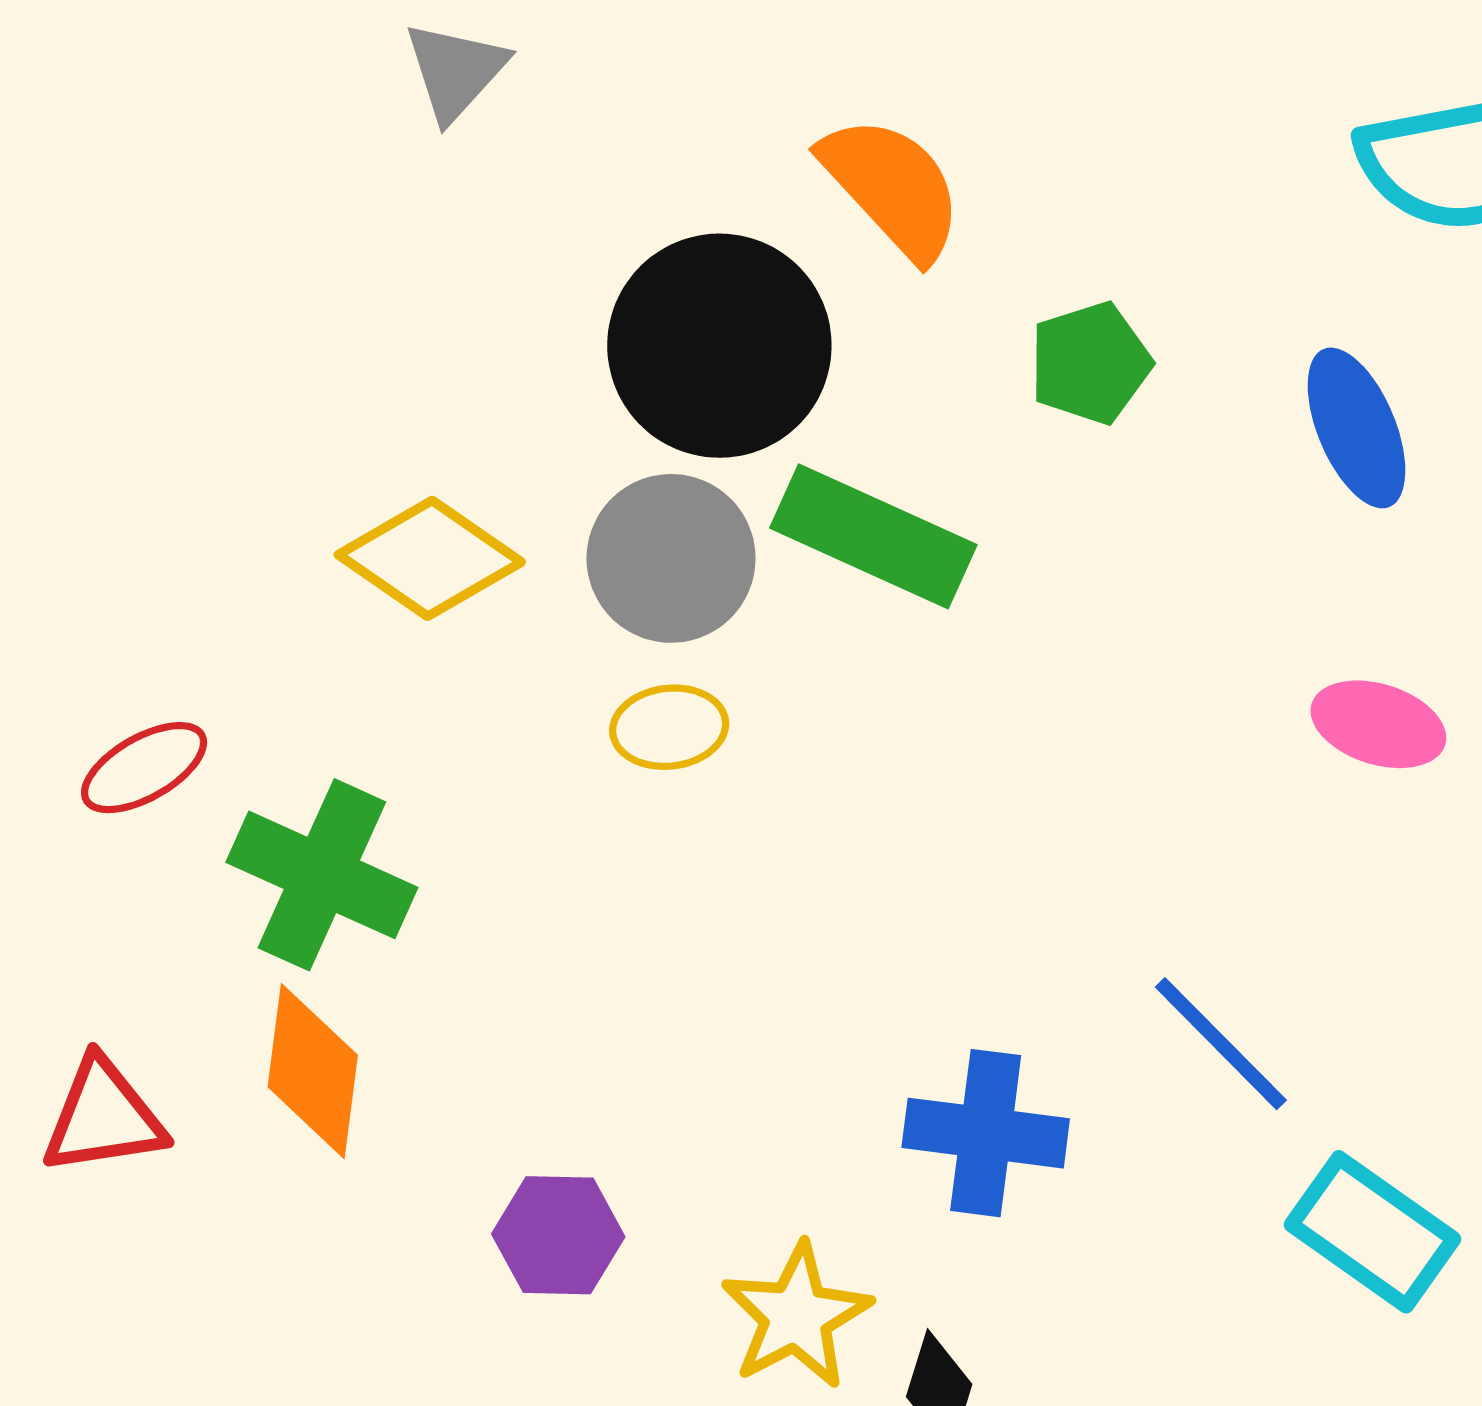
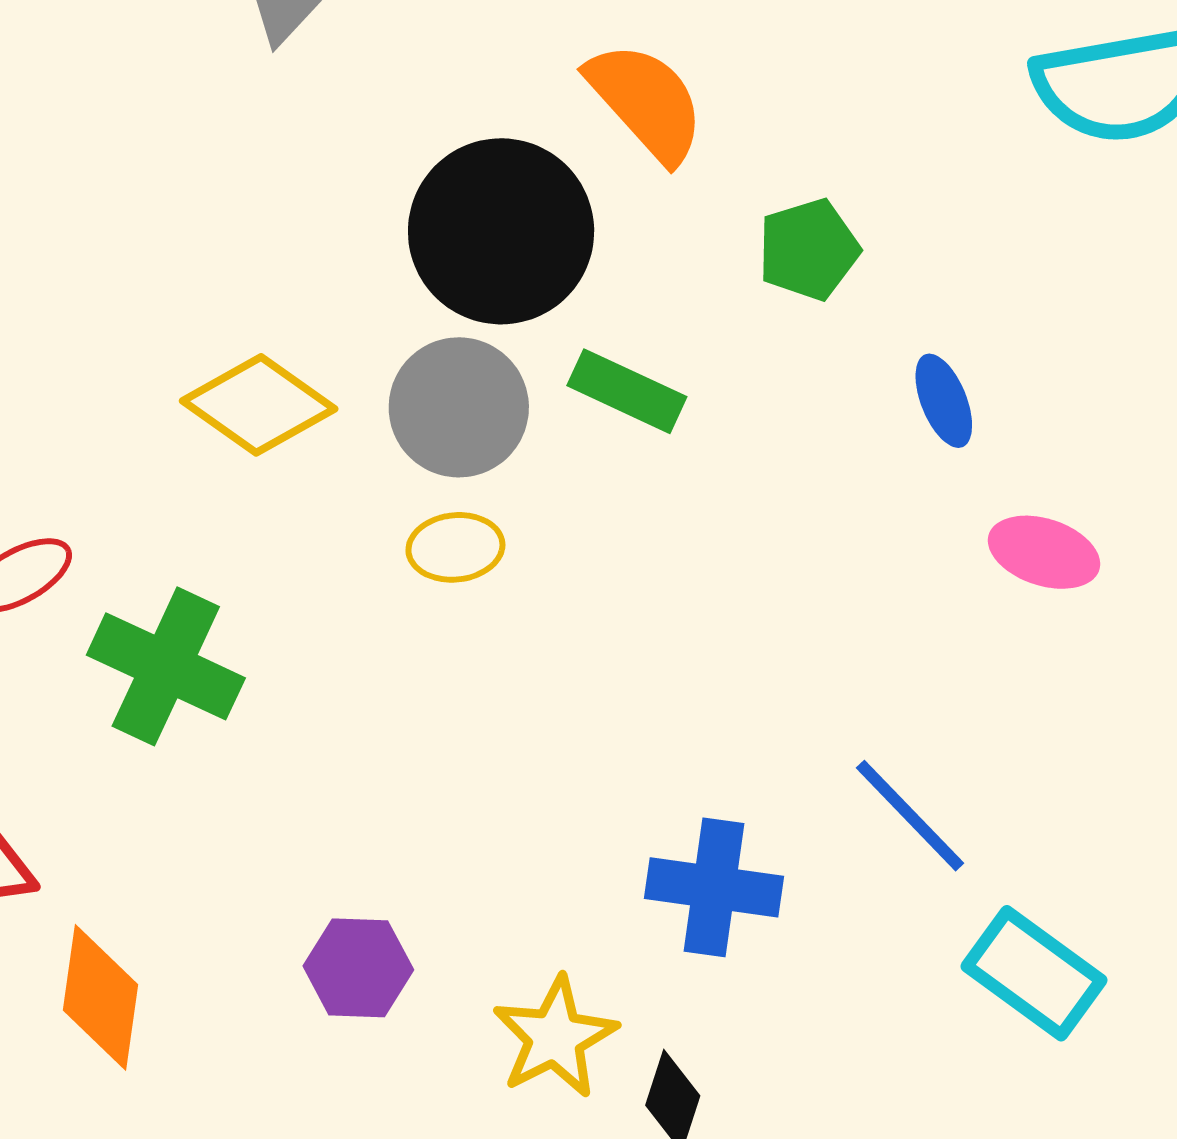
blue ellipse: (1357, 428) -> (944, 401), moved, size x0.7
green rectangle: (873, 536) -> (627, 391), size x0.7
orange diamond: (313, 1071) -> (100, 997), moved

